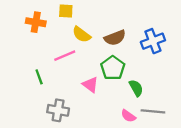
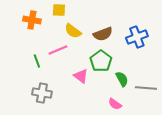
green line: (39, 77) -> (37, 61), moved
gray cross: (58, 110) -> (42, 93), moved
gray line: (153, 111) -> (146, 88), moved

